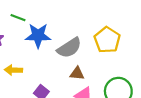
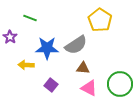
blue star: (38, 36) -> (47, 48), moved
yellow pentagon: (107, 40) -> (100, 20), moved

